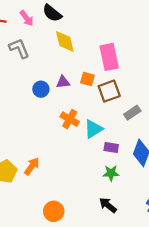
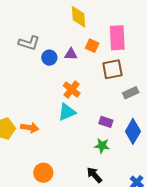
gray L-shape: (19, 48) -> (29, 43), moved, turned 120
orange square: (87, 79) -> (92, 46), moved
cyan triangle: (93, 129) -> (67, 112), moved
orange arrow: (32, 166) -> (30, 128), turned 54

